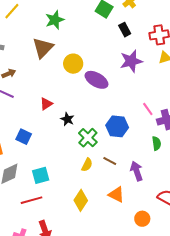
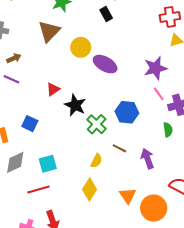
black rectangle: (125, 30) -> (106, 14), moved
purple star: (131, 61) -> (155, 68), moved
black star: (67, 119) -> (75, 105), size x1.5
yellow semicircle: (87, 165) -> (97, 161), moved
orange triangle: (116, 195) -> (128, 196), moved, turned 30
orange circle: (142, 219) -> (154, 208), size x1.6

